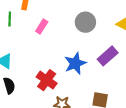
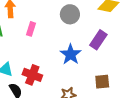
red cross: (47, 80) -> (32, 75), moved

